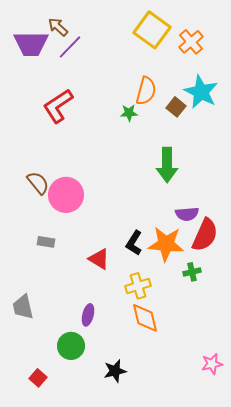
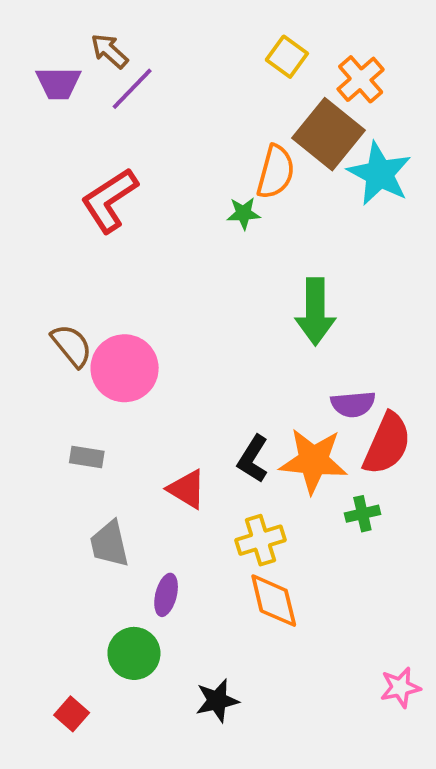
yellow square: (152, 30) -> (287, 57), size x0.6
purple trapezoid: (31, 44) -> (58, 83), size x0.7
brown square: (176, 107) -> (328, 134), moved, size x1.8
gray trapezoid: (23, 307) -> (109, 544), moved

